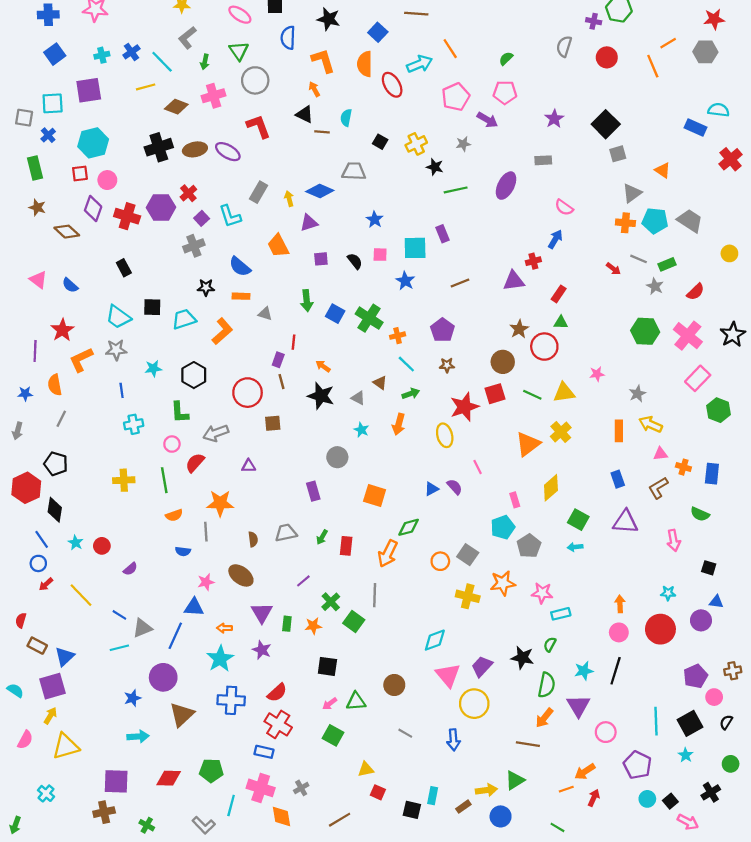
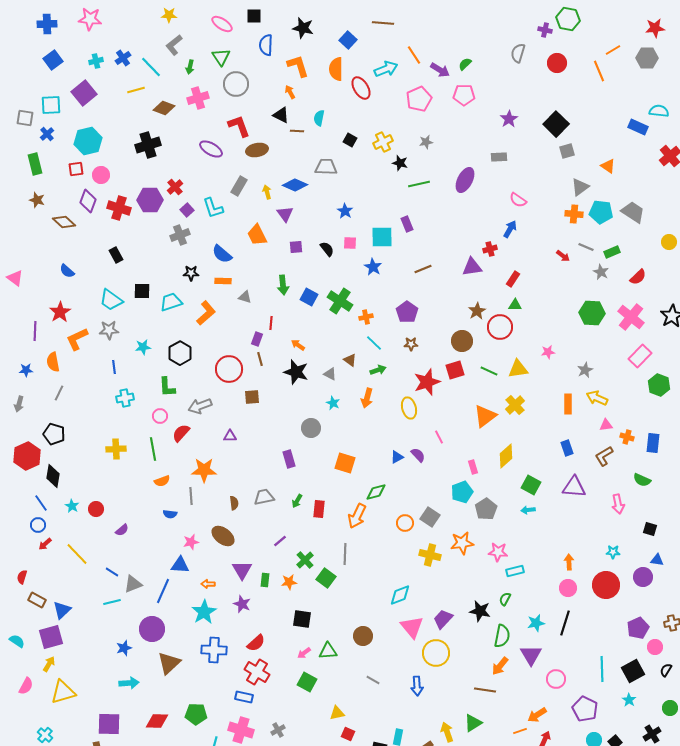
purple square: (89, 90) -> (84, 93), turned -30
purple arrow: (487, 120) -> (440, 70), moved
brown ellipse: (195, 149) -> (257, 150), moved
purple triangle: (309, 223) -> (285, 214), turned -48
pink triangle: (38, 280) -> (15, 278), moved
yellow arrow: (486, 790) -> (447, 732), turned -102

